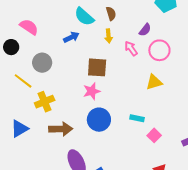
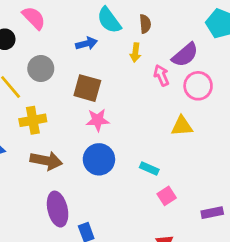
purple semicircle: (145, 30) -> (185, 55), size x1.5
brown square: (97, 67) -> (87, 88), moved

